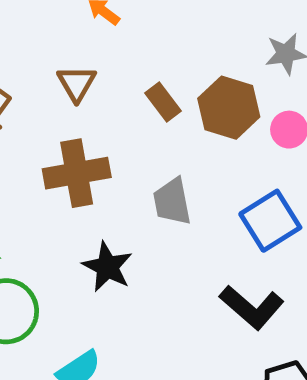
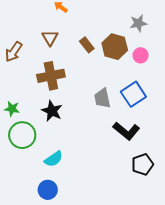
gray trapezoid: (172, 202) -> (102, 98), moved
black star: (107, 267) -> (52, 111), moved

